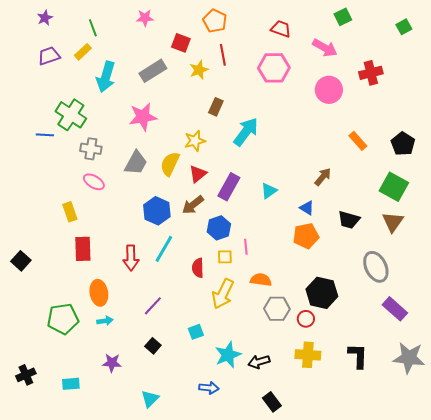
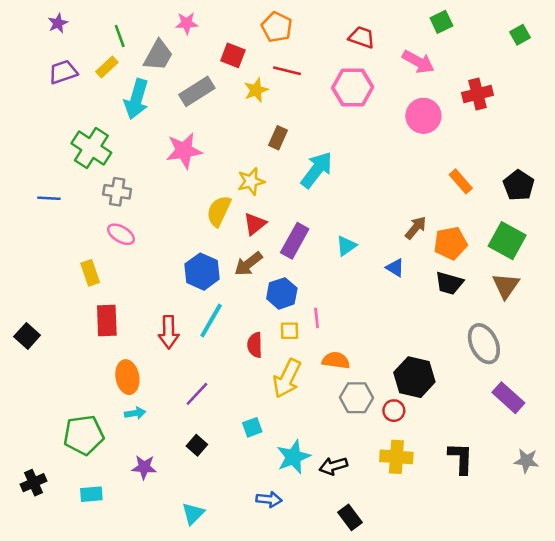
red line: (223, 55) -> (287, 71), turned -65
blue line: (45, 135) -> (49, 198), moved
gray trapezoid: (136, 163) -> (158, 55), moved
orange pentagon: (306, 236) -> (450, 243), moved
green pentagon: (63, 319) -> (84, 435), moved
gray star: (409, 358) -> (526, 461), size x0.6

